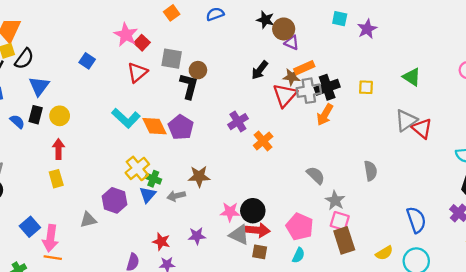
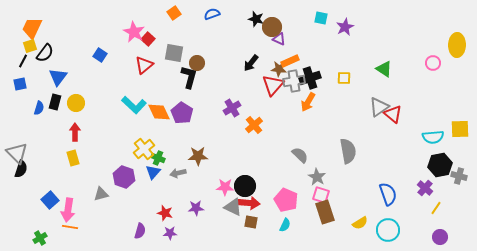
blue semicircle: (17, 122) -> (39, 108), turned 64
gray semicircle: (371, 171) -> (348, 151), size x1.4

